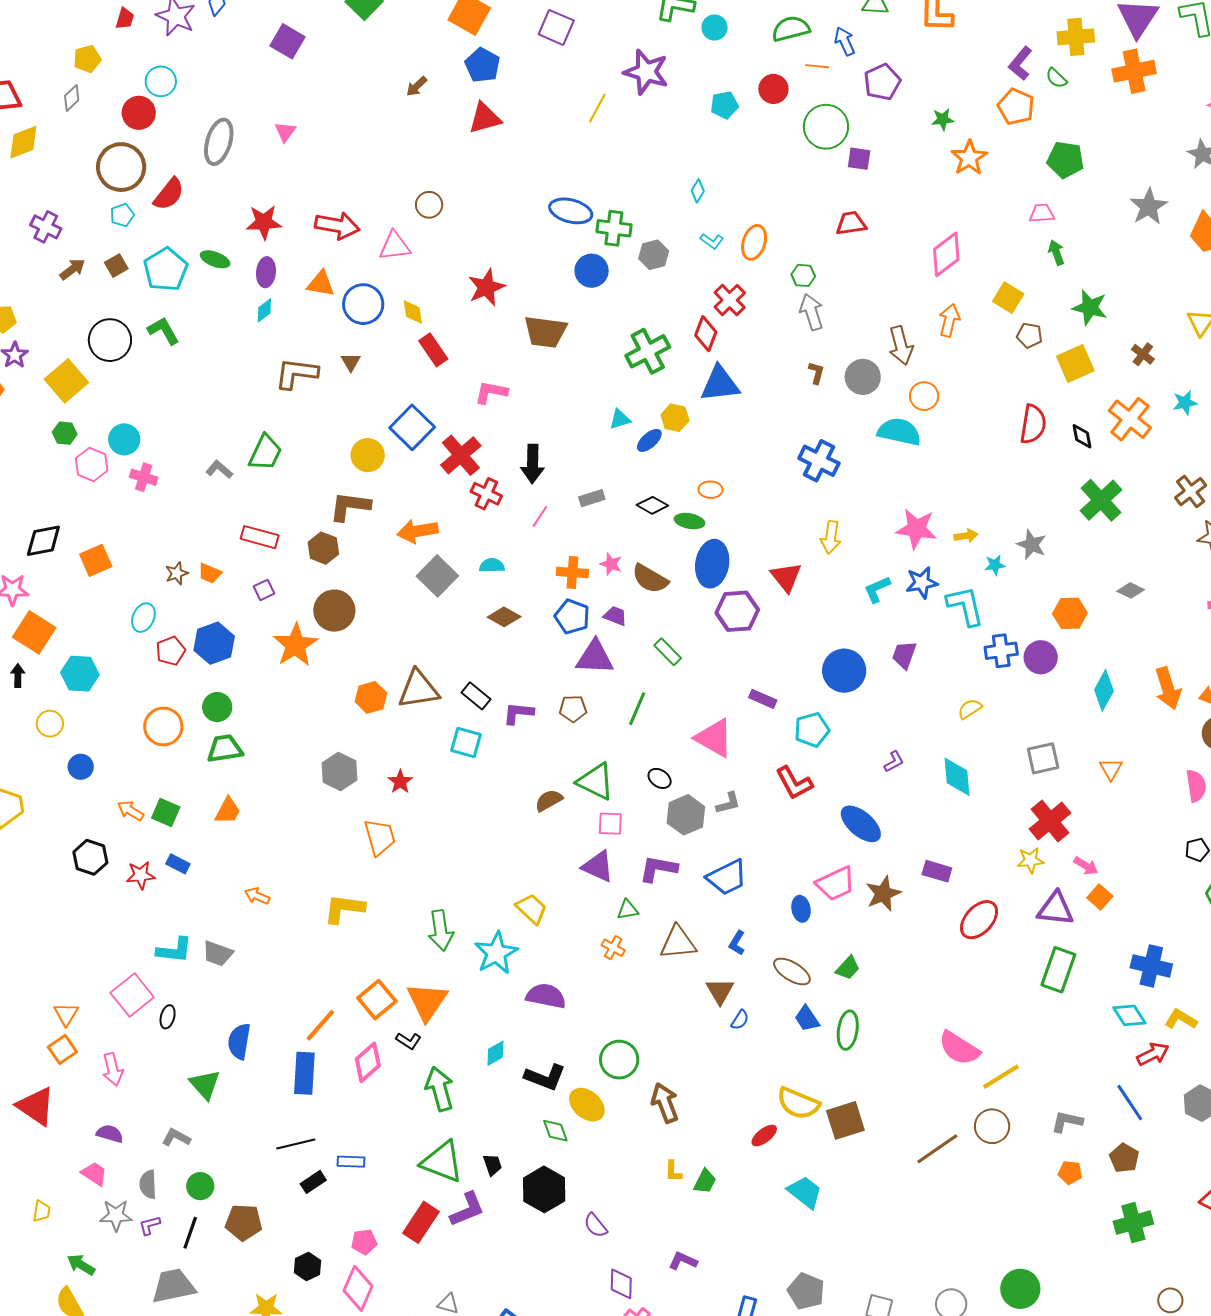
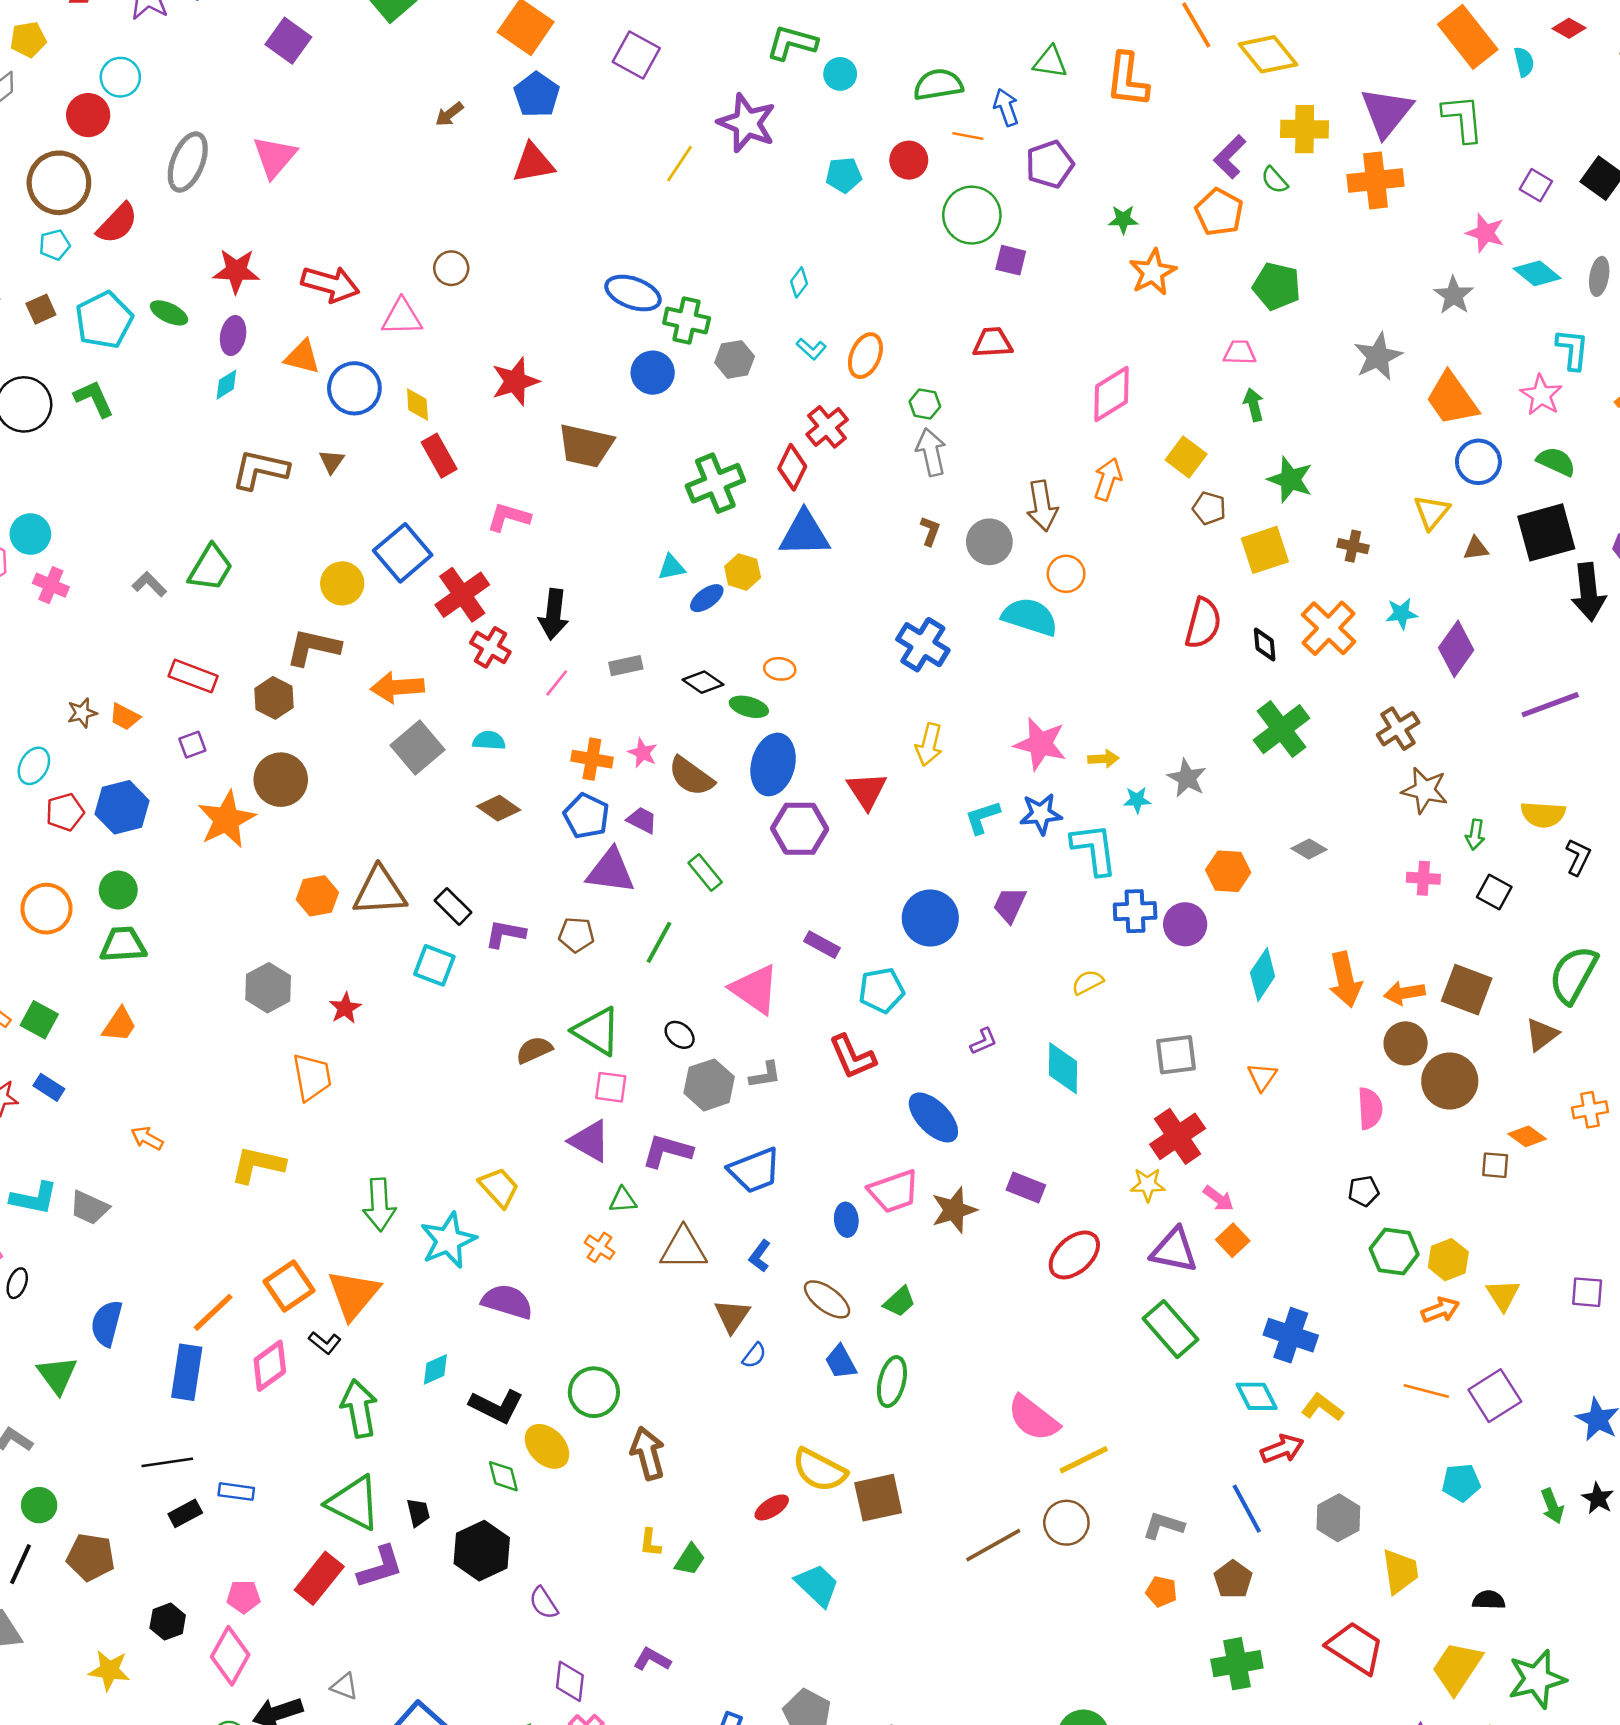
pink triangle: (285, 132) -> (275, 157), size x1.6
brown cross: (1143, 354) -> (1353, 546), turned -30
green rectangle: (1058, 970) -> (1171, 1329), turned -66

